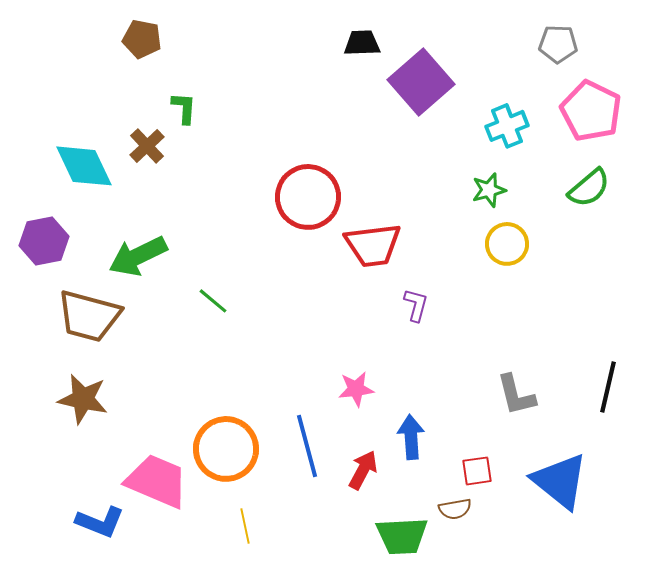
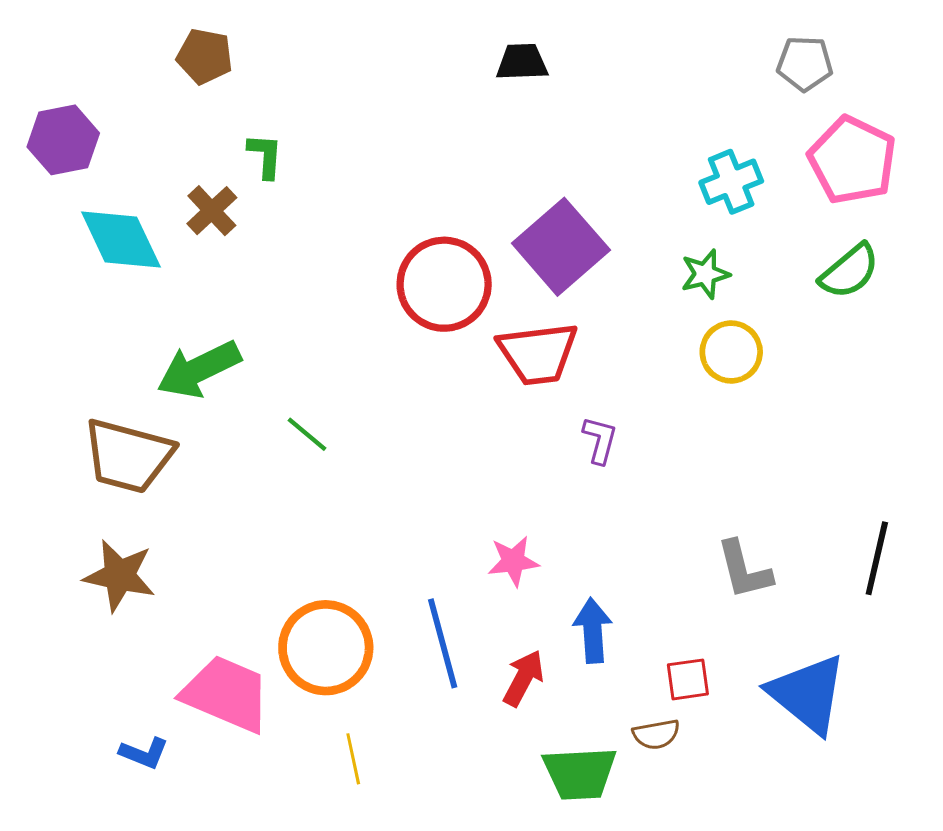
purple square: (421, 82) -> (561, 247), moved
purple hexagon: (44, 241) -> (63, 140), moved
blue L-shape: (100, 522) -> (144, 753), size x0.7

